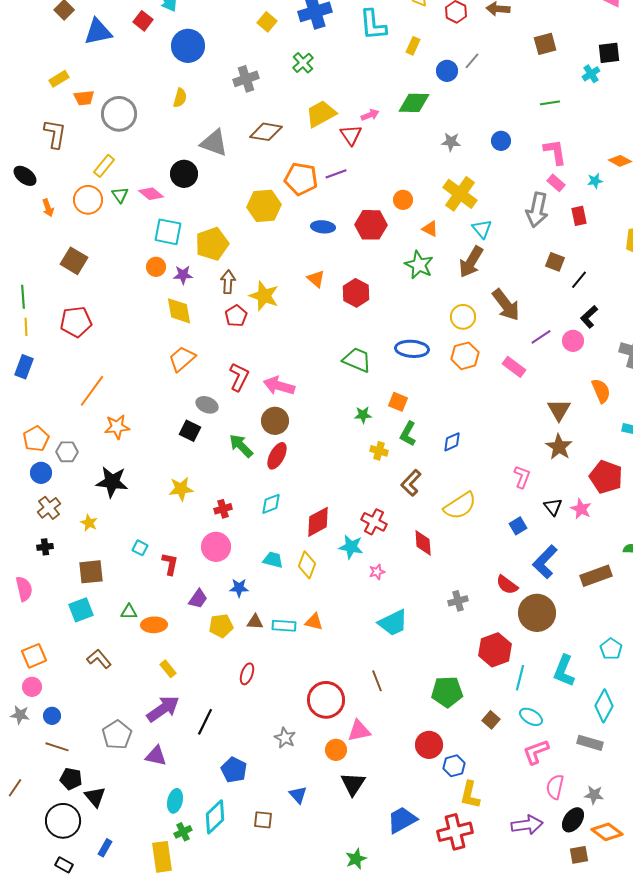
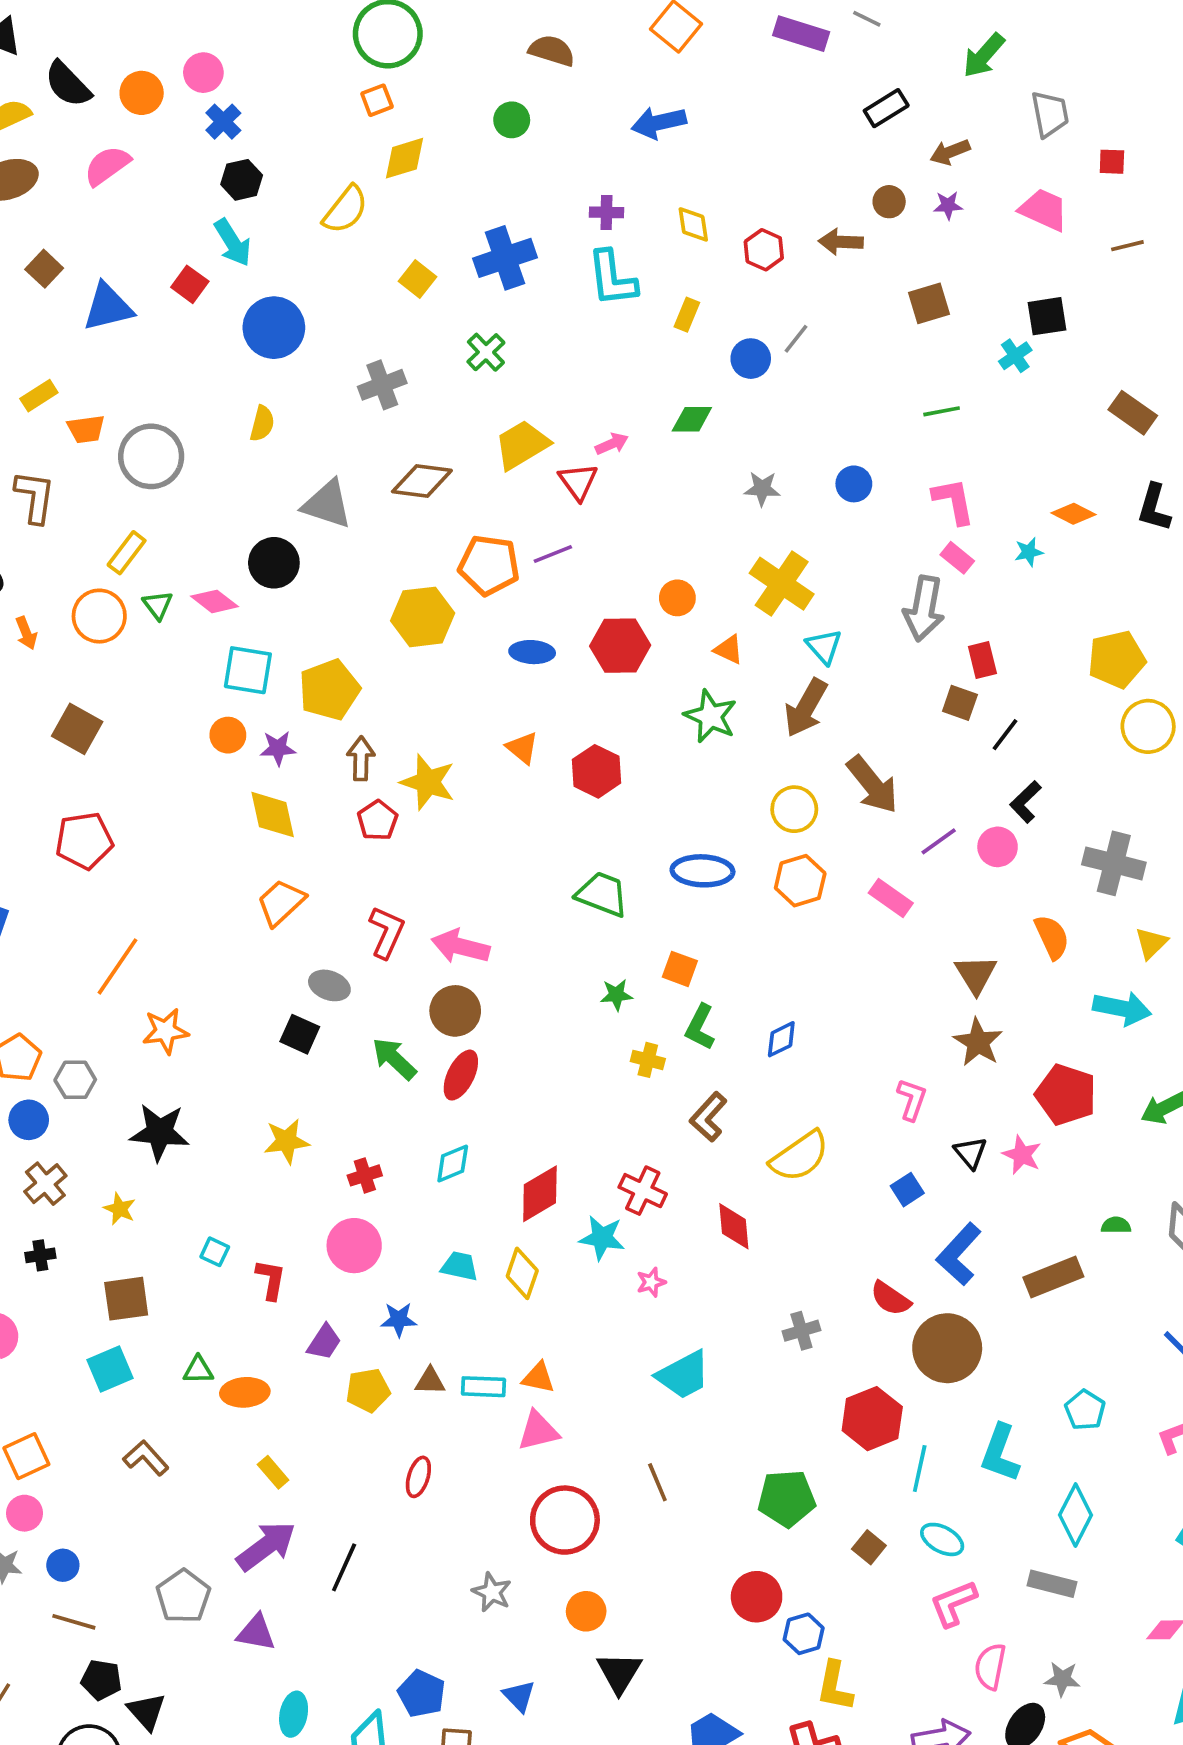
green diamond: (414, 103) -> (692, 419), size x0.7
red rectangle: (579, 216) -> (982, 660), moved
pink triangle: (359, 731) -> (538, 1431), moved
blue pentagon: (234, 770) -> (422, 1694), moved

